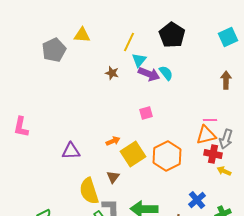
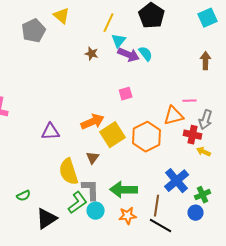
yellow triangle: (82, 35) -> (62, 16), turned 36
orange triangle: (206, 135) -> (174, 116), moved
orange arrow: (113, 141) -> (93, 122), size x1.6
blue cross: (197, 200) -> (177, 181), size x1.4

